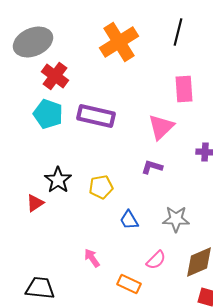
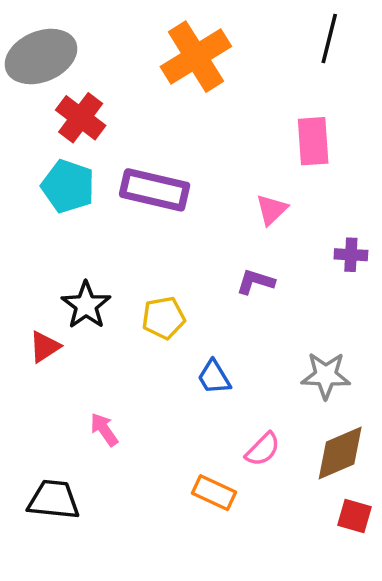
black line: (178, 32) -> (329, 38), moved
pink triangle: (161, 127) -> (272, 210), size x0.7
gray star: (176, 219) -> (326, 375), moved
pink arrow: (92, 258) -> (104, 430), moved

